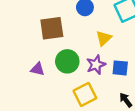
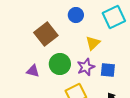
brown square: (52, 28) -> (46, 34), turned -30

